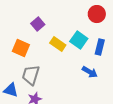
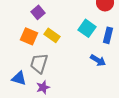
purple square: (38, 24) -> (38, 12), moved
yellow rectangle: (58, 44) -> (52, 35), moved

